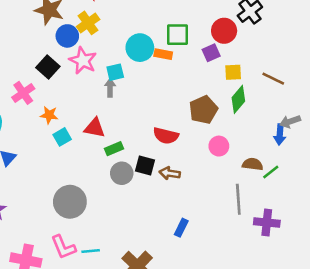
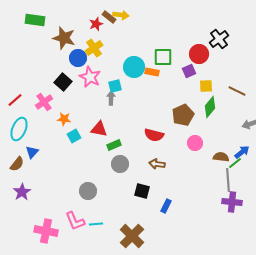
blue arrow: (280, 134) -> (242, 152), moved, turned -133
black square: (145, 165) -> (142, 191), moved
gray line: (238, 199) -> (228, 180), moved
gray circle: (70, 202) -> (88, 191), moved, size x0.7

